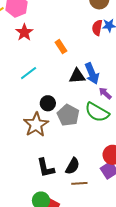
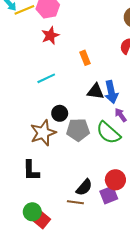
gray pentagon: (68, 115) -> (78, 130), turned 30
black semicircle: (73, 166) -> (84, 187), moved
black L-shape: (46, 168) -> (31, 171), moved

